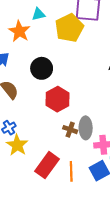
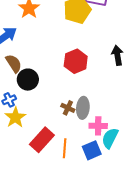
black circle: (42, 68) -> (28, 80), moved
red hexagon: (57, 99) -> (76, 61), moved

